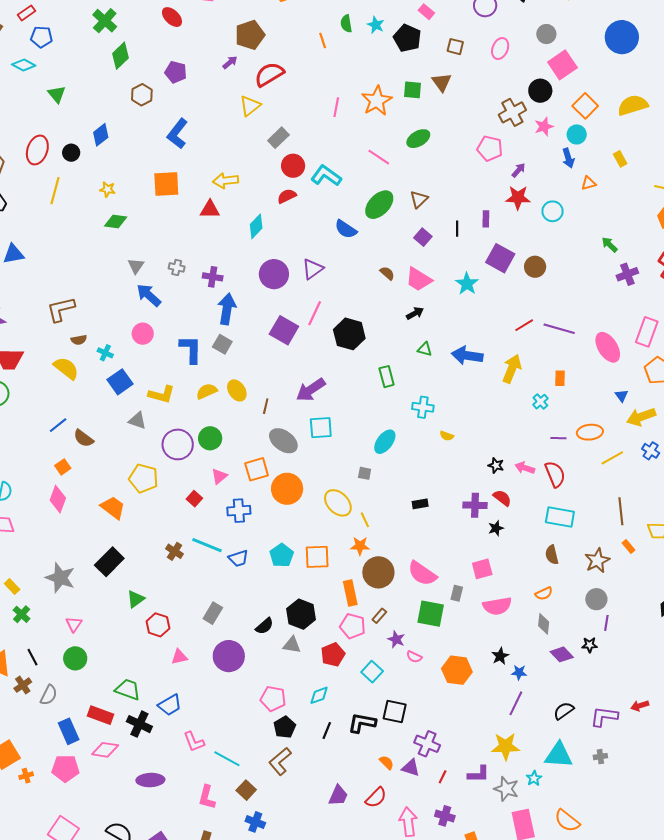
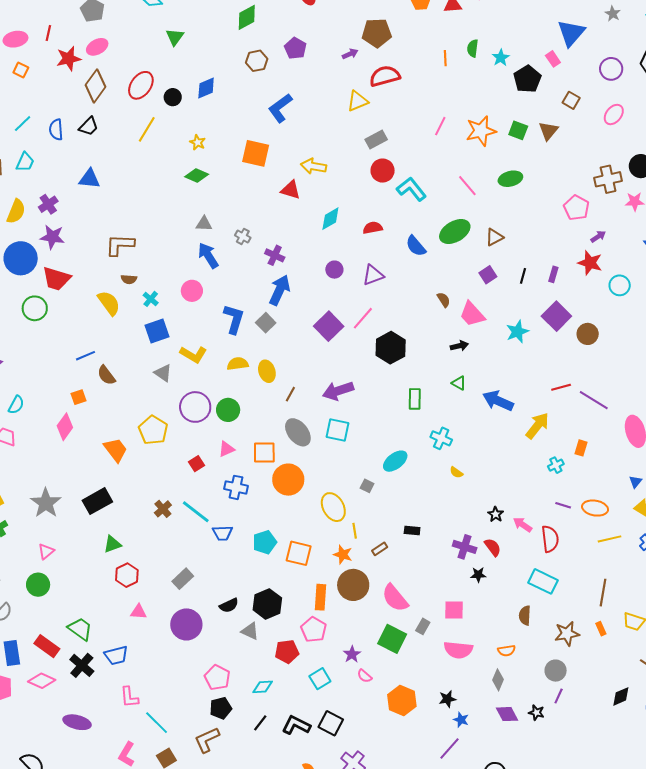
red semicircle: (287, 196) -> (373, 228), moved
gray triangle: (136, 266) -> (204, 224), turned 42
purple circle: (274, 274) -> (334, 270), size x0.6
brown rectangle: (379, 616) -> (380, 549), moved

